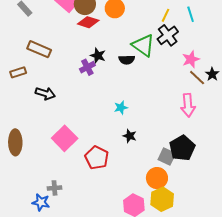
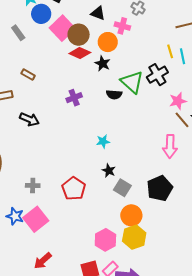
yellow line: (166, 15) -> (170, 51), moved, turned -48
brown rectangle: (39, 49) -> (28, 75), size x0.6
black star: (98, 56) -> (103, 63), moved
pink square: (65, 138) -> (36, 219), moved
gray square: (167, 156) -> (122, 188), moved
gray cross: (55, 188) -> (33, 185), moved
blue star: (41, 202) -> (15, 216), moved

